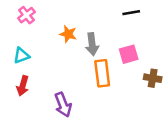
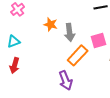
orange rectangle: (102, 73) -> (78, 55), turned 50
purple arrow: (63, 105) -> (66, 80), moved

